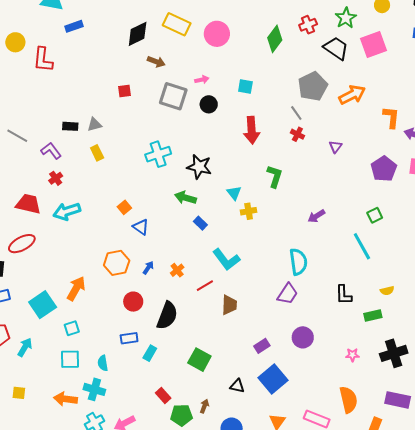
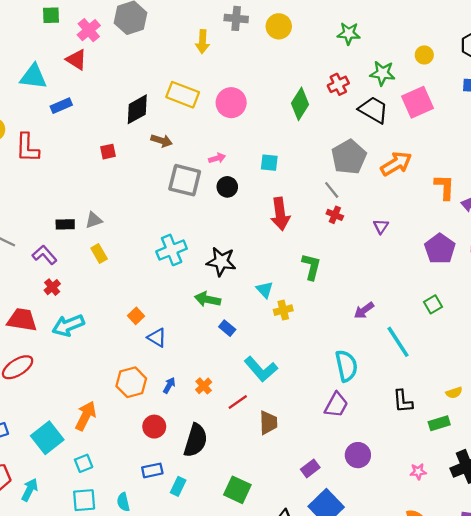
green star: (346, 18) -> (382, 73), turned -30
red square: (125, 91) -> (108, 152), moved
cyan line: (362, 246) -> (398, 342), moved

